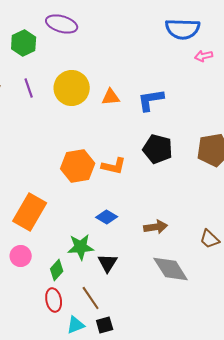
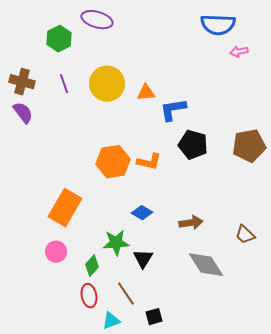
blue L-shape: (151, 100) -> (173, 110), moved
black square: (105, 325) -> (154, 317), moved

